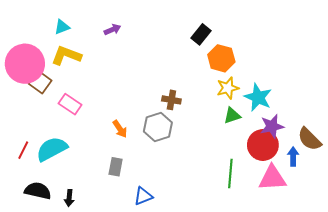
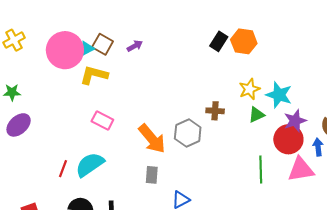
orange hexagon: (221, 58) -> (244, 41), moved
pink circle: (25, 64) -> (65, 50), moved
brown square: (40, 82) -> (103, 44), moved
brown cross: (171, 100) -> (215, 111), moved
orange arrow: (120, 129) -> (152, 139), size x1.8

